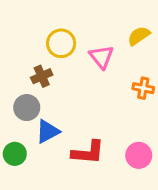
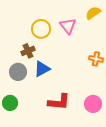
yellow semicircle: (139, 36) -> (93, 13), moved
pink triangle: (101, 57) -> (68, 26), moved
blue triangle: (48, 131) -> (42, 69), moved

